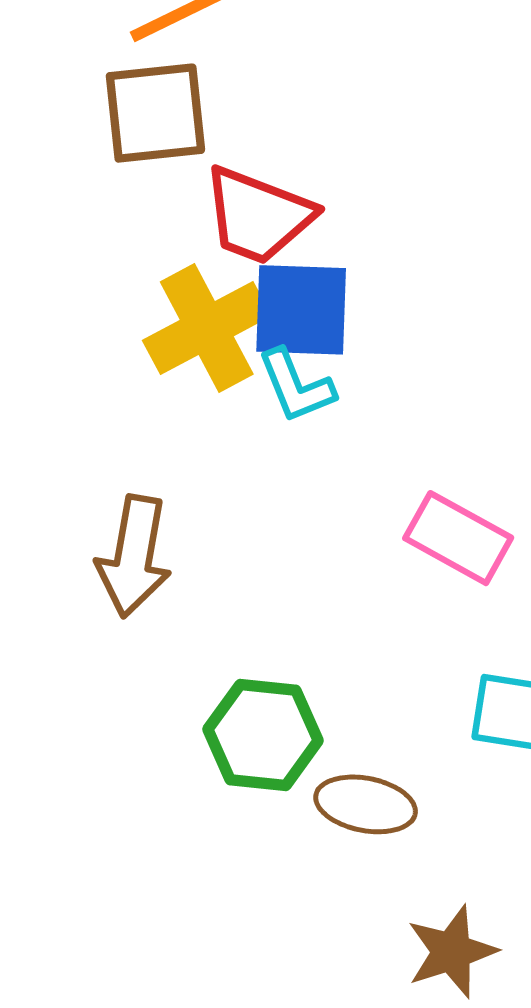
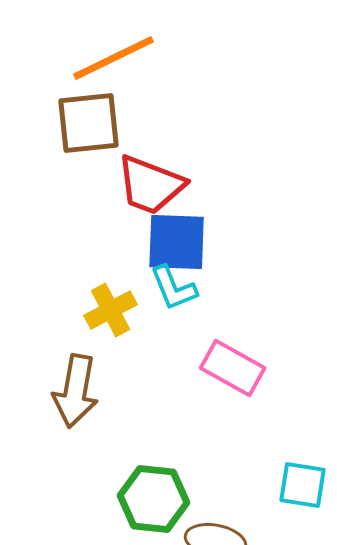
yellow cross: (207, 328) -> (111, 310), moved, size x0.7
pink rectangle: (458, 538) -> (233, 368), moved

